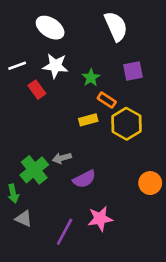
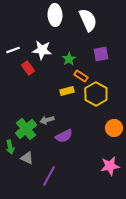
white ellipse: (50, 28) -> (55, 15), moved, turned 55
orange circle: (150, 183) -> (114, 128), moved
gray triangle: (24, 219) -> (27, 158), moved
pink star: (100, 219) -> (110, 166), moved

